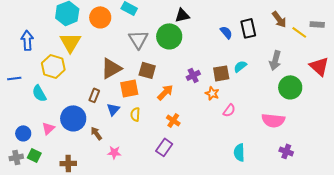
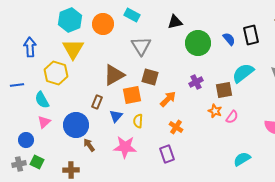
black triangle: (182, 15) -> (175, 22), moved
green circle: (169, 36) -> (198, 43), moved
cyan semicircle: (240, 66) -> (243, 73), size x1.6
brown square: (221, 73) -> (224, 90), moved
orange star: (212, 93) -> (215, 111), moved
pink triangle: (48, 128) -> (44, 122), moved
brown arrow: (96, 133) -> (89, 145), moved
purple rectangle: (164, 147) -> (167, 154), turned -54
pink star: (114, 152) -> (125, 147), moved, size x1.6
cyan semicircle: (239, 152) -> (242, 159), turned 60

